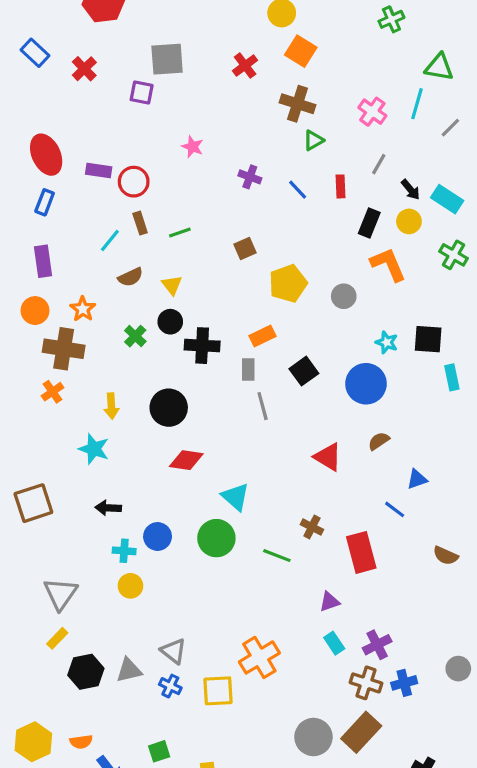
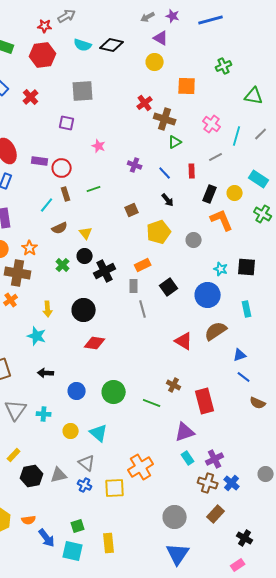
orange square: (301, 51) -> (187, 86), moved, turned -30
red cross: (245, 65) -> (145, 103), moved
purple square: (142, 93) -> (67, 123), moved
cyan line: (417, 104) -> (237, 136), moved
gray line: (379, 164) -> (216, 157), turned 32
black arrow: (411, 190) -> (168, 200), moved
green line: (180, 233) -> (94, 189), moved
black cross: (202, 346) -> (105, 271), turned -30
cyan rectangle: (452, 377) -> (247, 309), moved
brown semicircle: (379, 441) -> (216, 331), size x1.6
cyan triangle: (236, 497) -> (99, 433), moved
blue line: (395, 509) -> (244, 377), moved
cyan cross: (124, 551) -> (44, 414), moved
yellow circle: (130, 586) -> (71, 431), moved
gray triangle: (60, 594) -> (16, 410), moved
purple triangle: (329, 602) -> (185, 432), size x1.5
blue cross: (404, 683) -> (232, 483), turned -35
brown rectangle: (361, 732) -> (216, 514), moved, size x0.7

